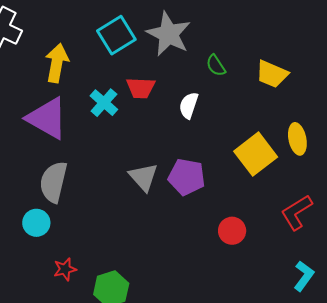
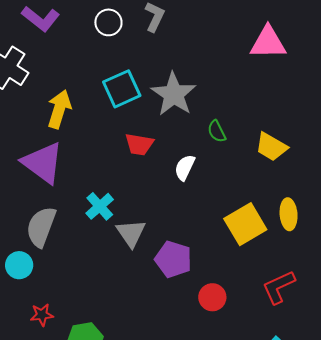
cyan cross: (104, 103) -> (100, 206), moved
purple pentagon: (187, 177) -> (173, 259), moved

